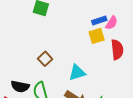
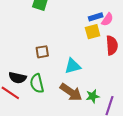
brown square: (45, 59) -> (42, 52), turned 32

